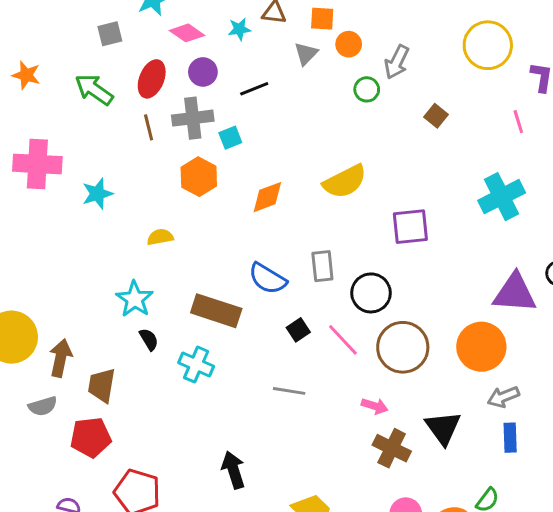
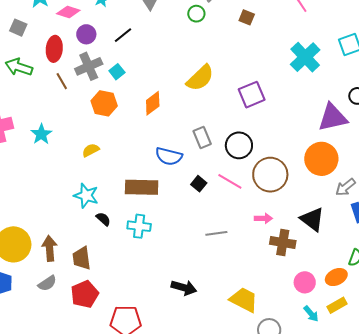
gray square: (110, 34) -> (18, 28), turned -36
gray line: (289, 391) -> (216, 233), moved
black arrow: (233, 470) -> (184, 288), turned 140

